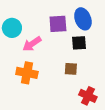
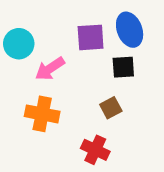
brown square: (71, 69) -> (111, 108), turned -32
red cross: (88, 96) -> (95, 150), moved

